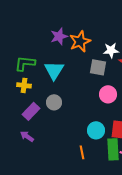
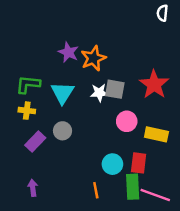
purple star: (59, 36) -> (68, 52), turned -30
white star: (111, 50) -> (99, 93), moved
purple arrow: (27, 136) -> (33, 188), moved, turned 48

